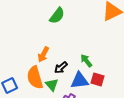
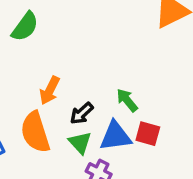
green semicircle: (57, 16) -> (25, 27), moved
green triangle: (52, 85) -> (80, 143), moved

